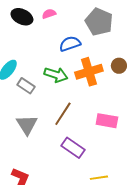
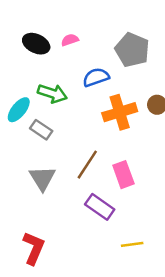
green arrow: (56, 75) -> (52, 93), moved
pink rectangle: (107, 121) -> (123, 175), moved, turned 60

